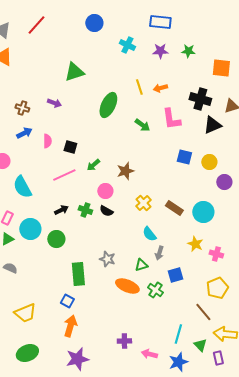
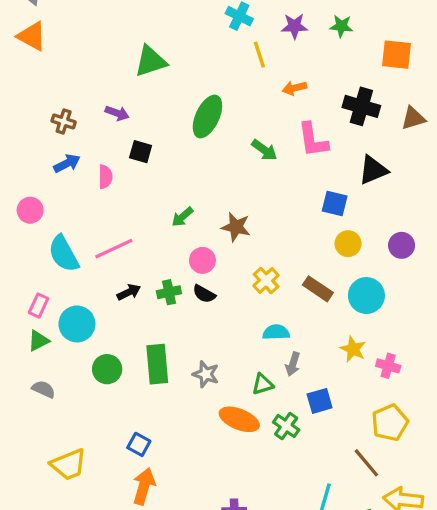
yellow line: (139, 87) -> (259, 55), moved
black triangle: (212, 125) -> (373, 170), moved
black square: (70, 147) -> (141, 152), moved
yellow circle: (209, 162) -> (348, 244), moved
brown star: (125, 171) -> (236, 227), turned 30
pink line: (64, 175) -> (114, 249), moved
green cross: (85, 210) -> (169, 292), turned -32
cyan semicircle: (149, 234) -> (276, 332), turned 126
green circle: (56, 239) -> (107, 369), moved
green rectangle: (78, 274) -> (157, 364), moved

